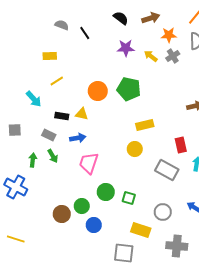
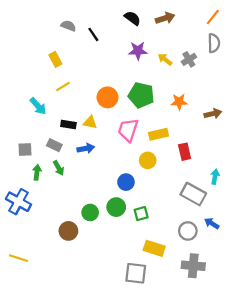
orange star: (169, 35) -> (179, 102), moved
yellow rectangle: (50, 56) -> (55, 59), turned 64
gray square: (15, 130) -> (25, 150), moved
red rectangle: (181, 145) -> (185, 152), moved
pink trapezoid: (89, 163) -> (128, 130), moved
gray rectangle: (167, 170) -> (193, 194), moved
green square: (129, 198) -> (141, 214), turned -32
green circle: (82, 206) -> (90, 212), moved
gray circle: (163, 212) -> (188, 231), moved
blue circle: (94, 225) -> (126, 182), moved

